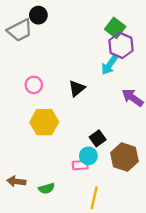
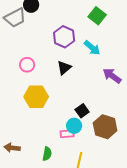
purple hexagon: (121, 45) -> (64, 37), moved
cyan arrow: (109, 65) -> (92, 48), turned -84
green semicircle: (47, 188) -> (47, 154), moved, turned -64

